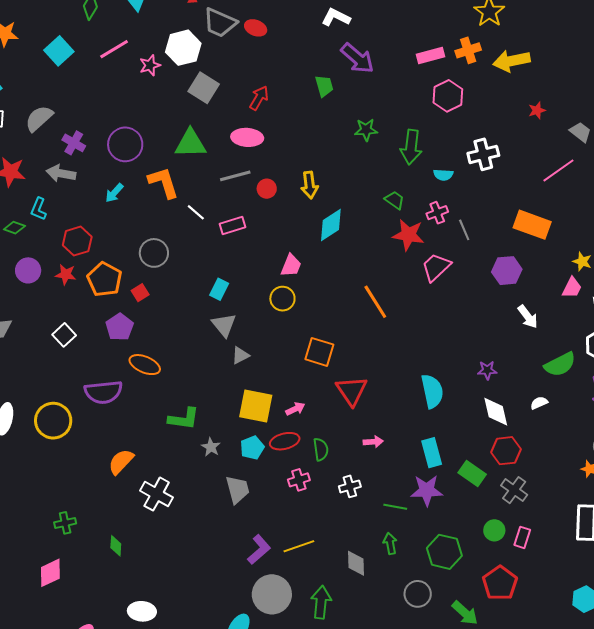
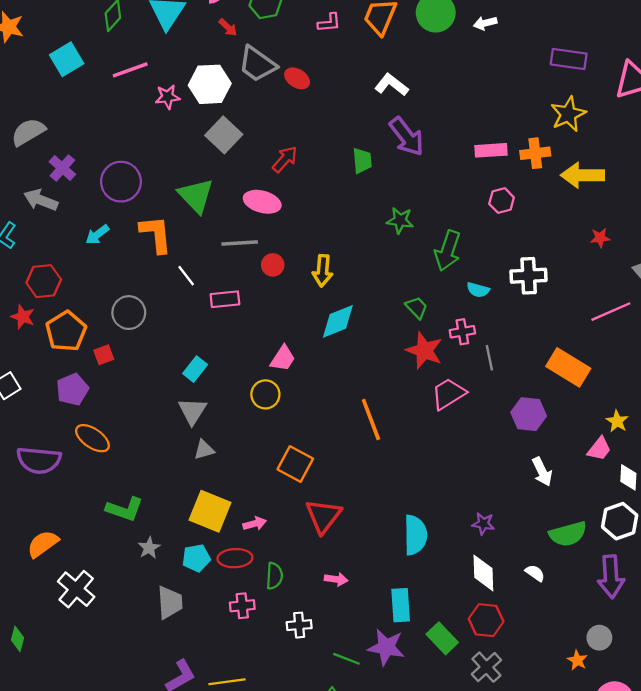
pink hexagon: (448, 96) -> (502, 201), size x0.7
green triangle: (190, 143) -> (196, 196), turned 36
white semicircle: (539, 403) -> (535, 573), turned 48

